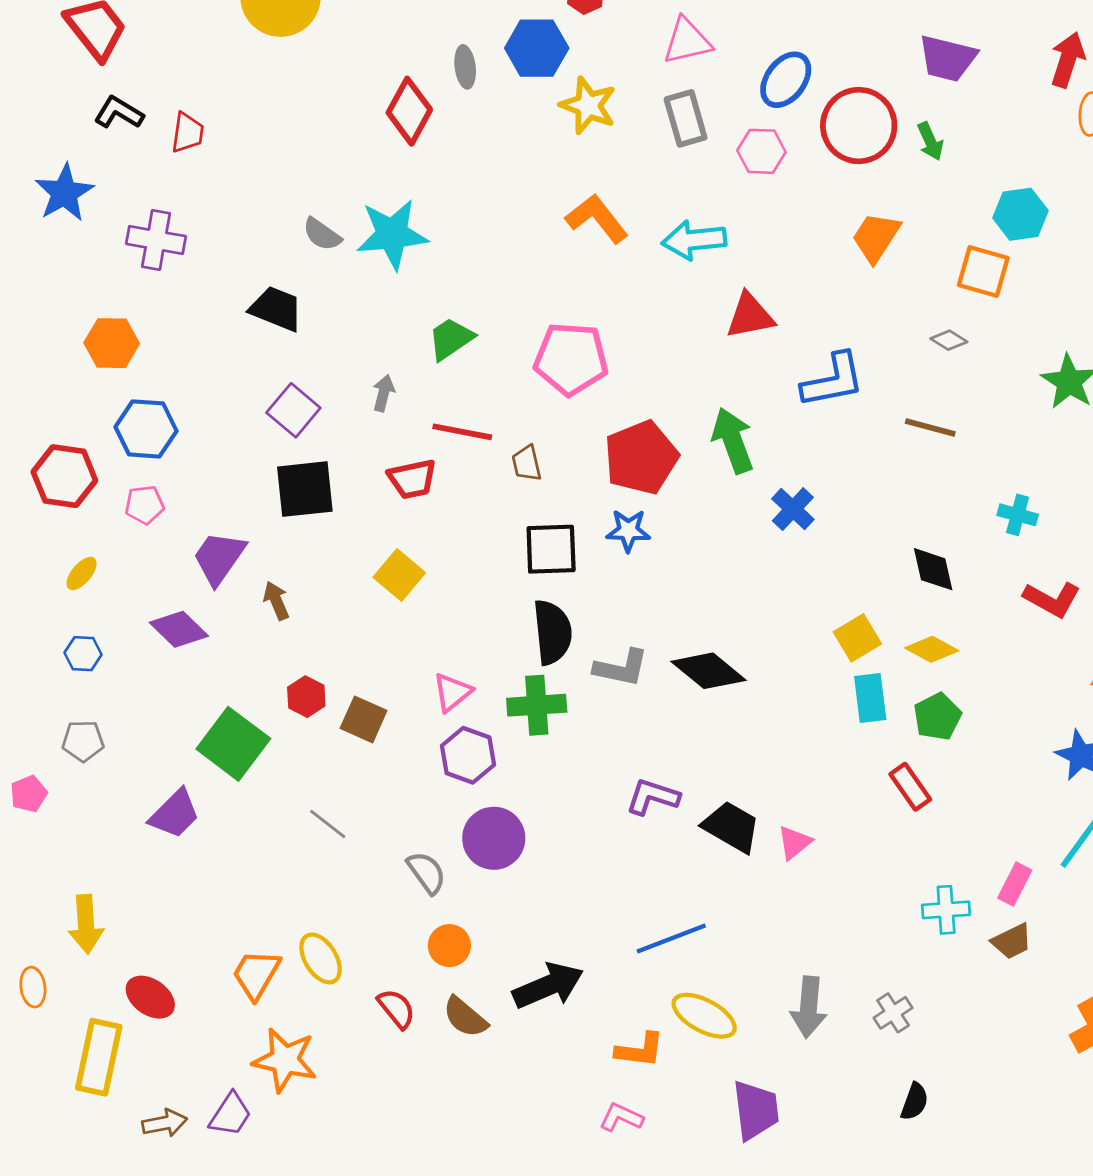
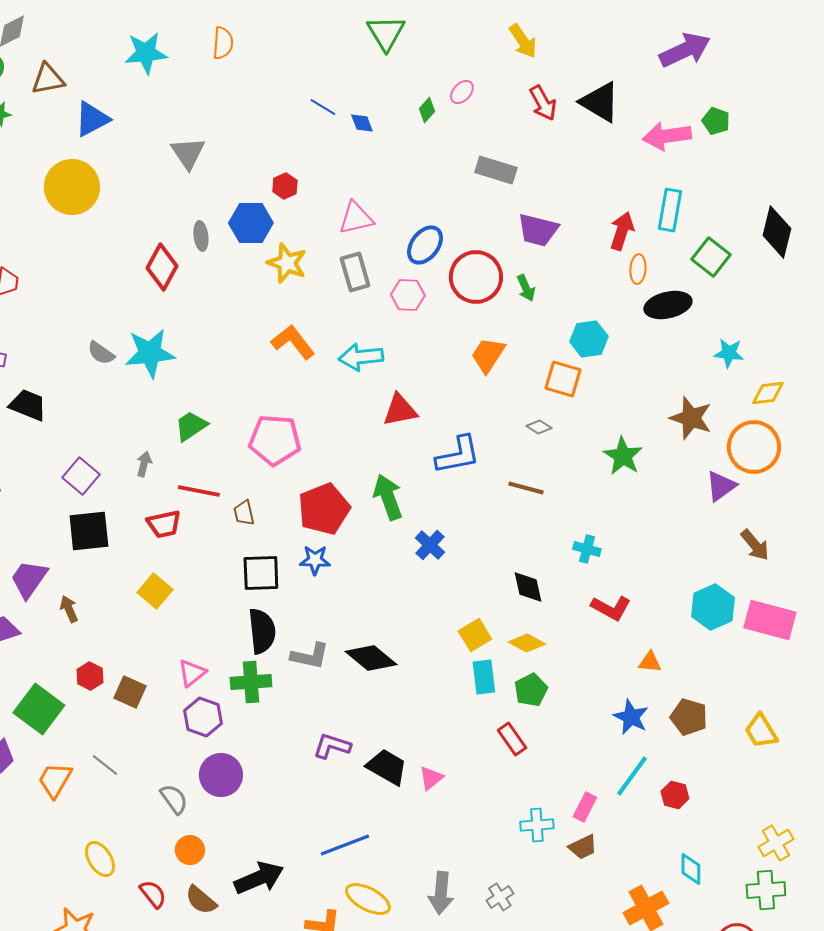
black trapezoid: (276, 309) -> (28, 405), moved
orange trapezoid: (256, 974) -> (55, 780), moved

